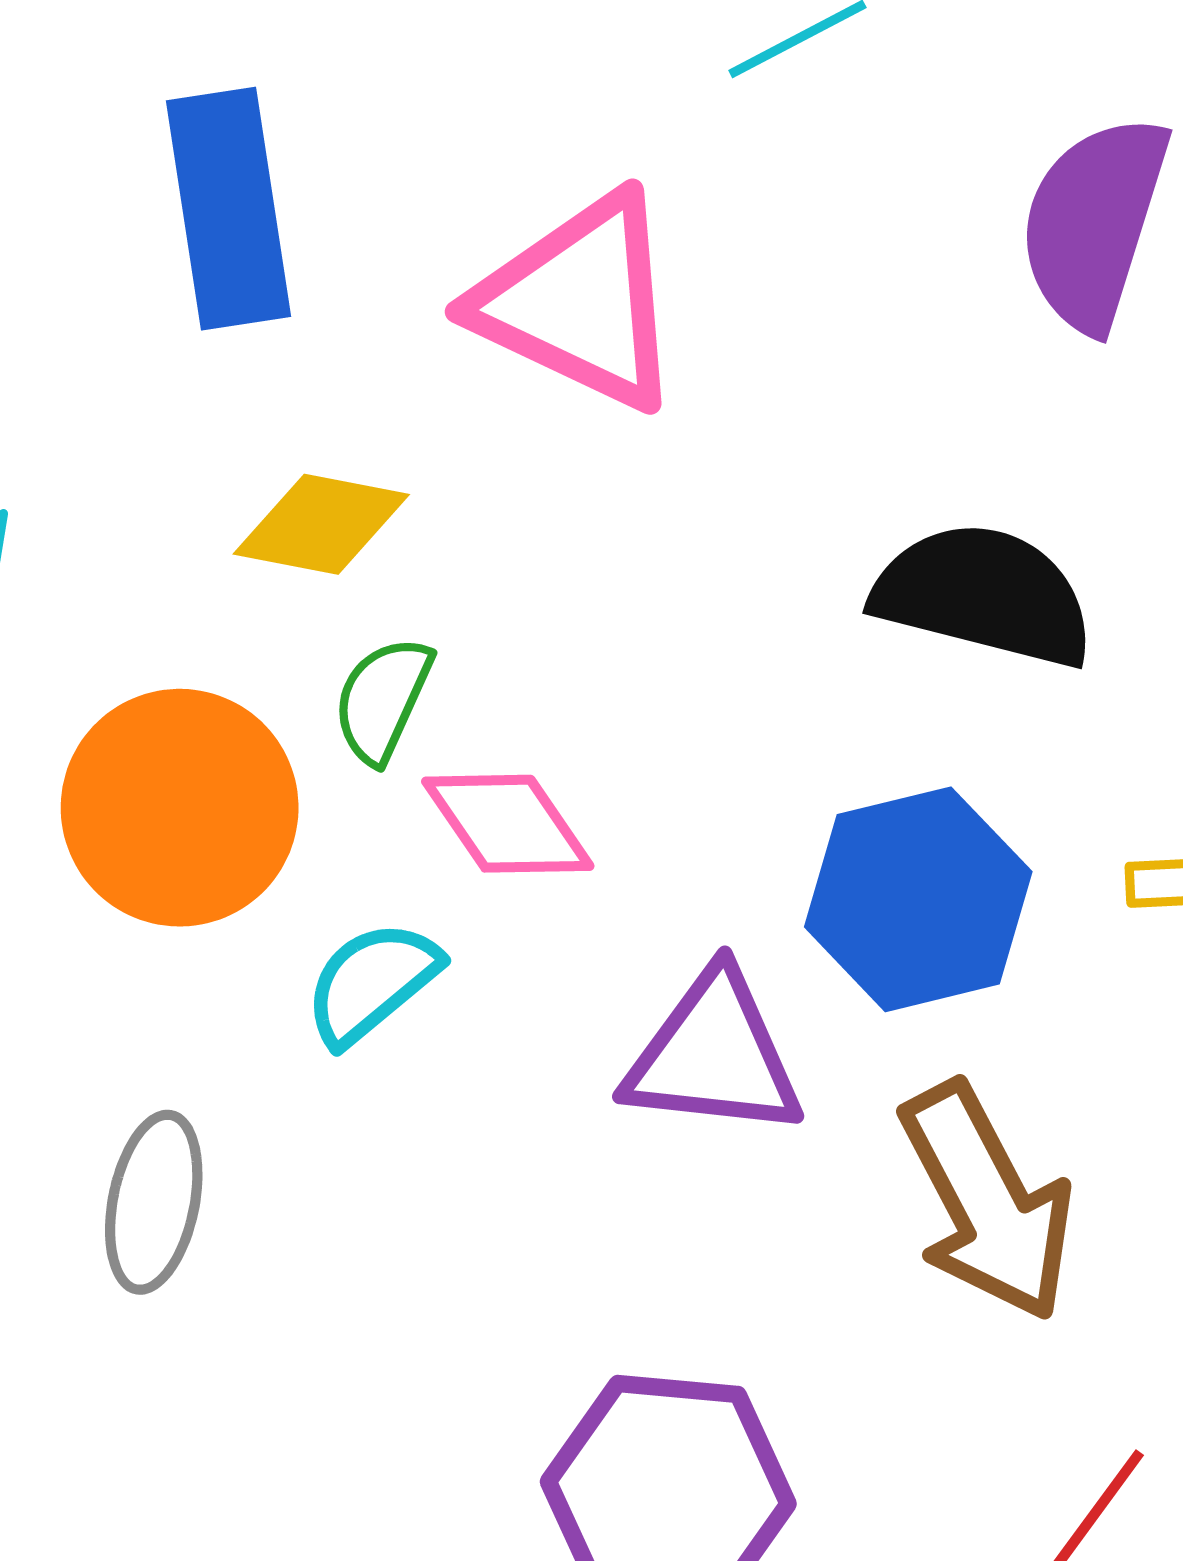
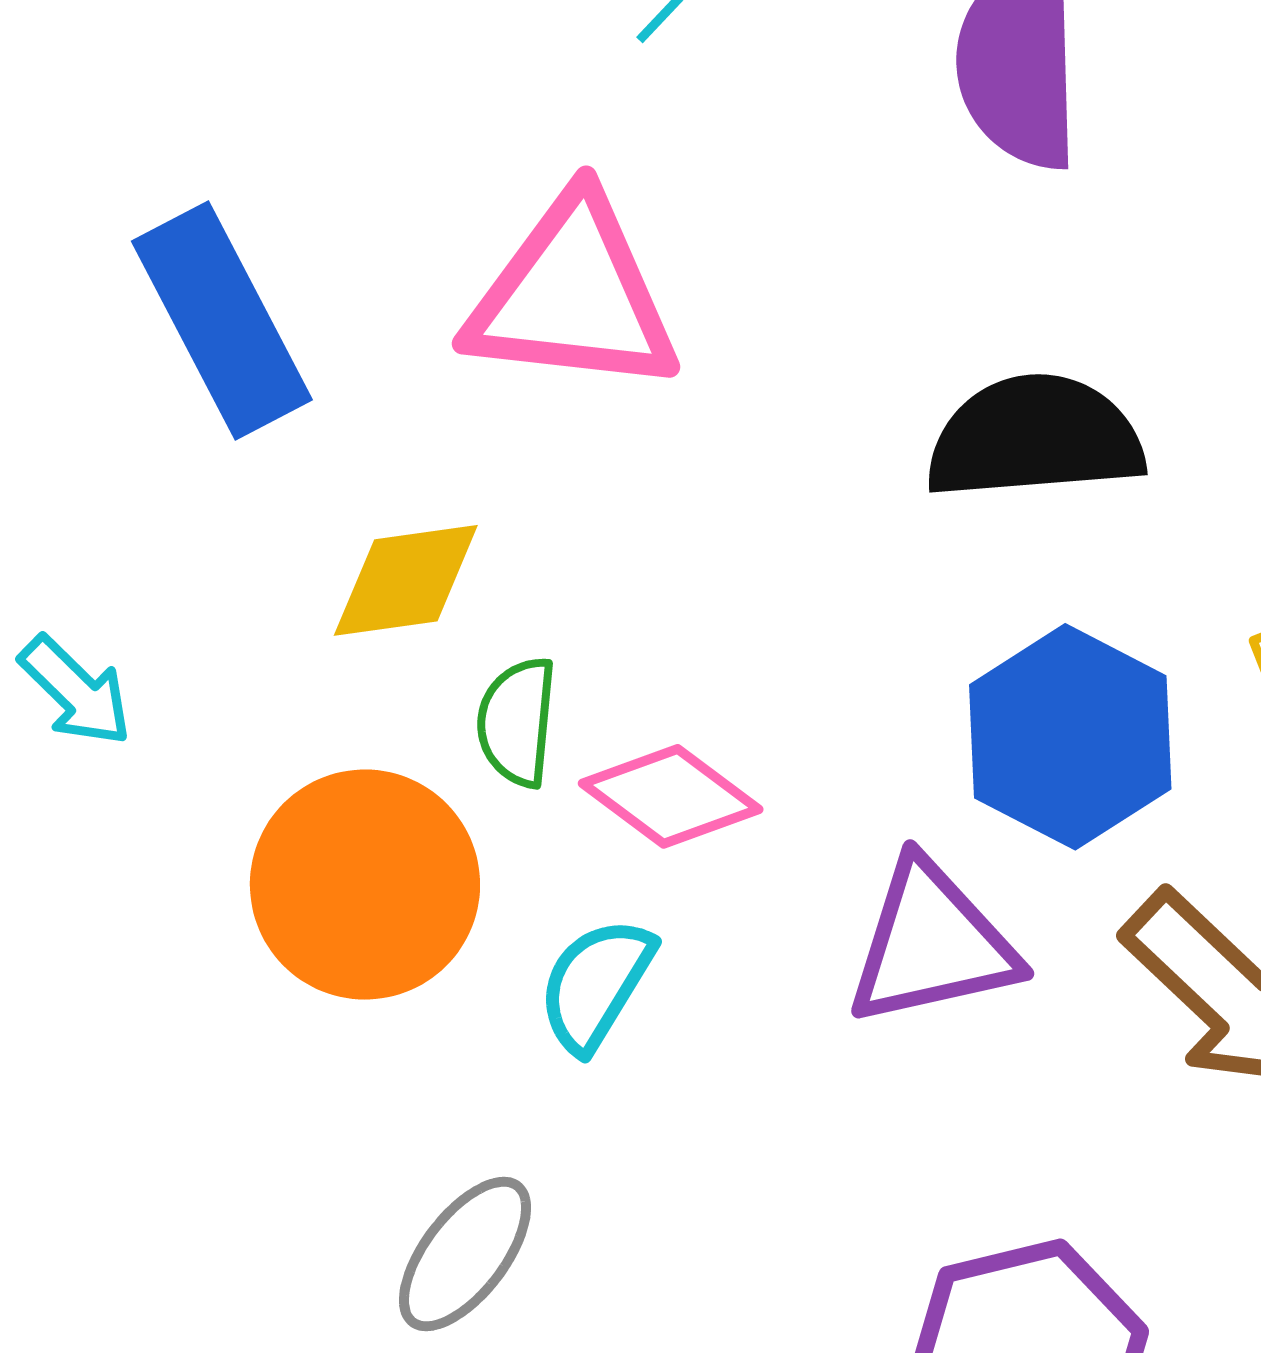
gray ellipse: (154, 1202) -> (465, 1254), turned 45

